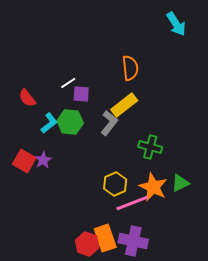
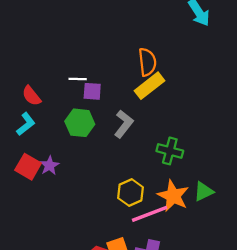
white line: (68, 83) -> (78, 79), turned 35
yellow rectangle: (124, 105) -> (150, 86), moved
cyan L-shape: (49, 123) -> (26, 124), moved

